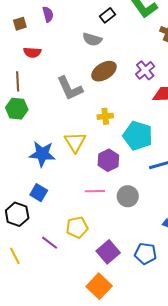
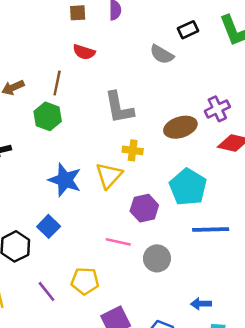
brown ellipse: (104, 71) -> (180, 127), moved
yellow cross: (105, 116) -> (133, 150), moved

